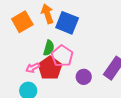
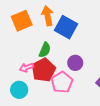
pink pentagon: (62, 56) -> (62, 82), moved
purple circle: (84, 77) -> (75, 63), moved

